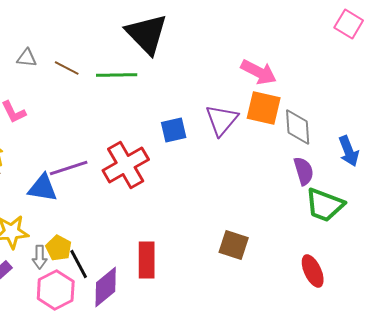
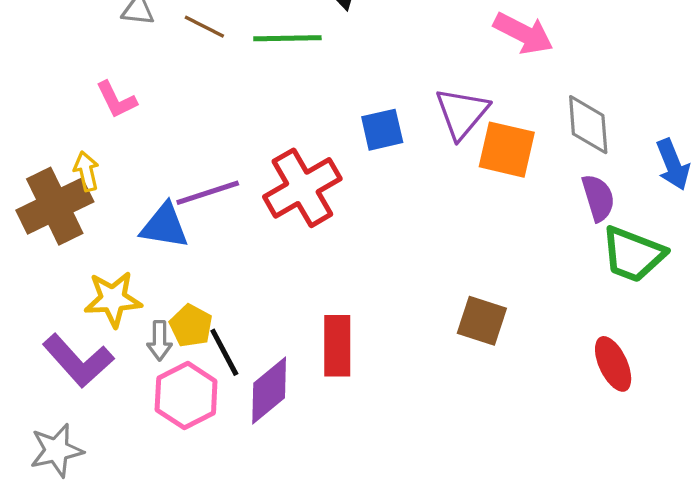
orange square: (264, 108) -> (507, 150), moved

